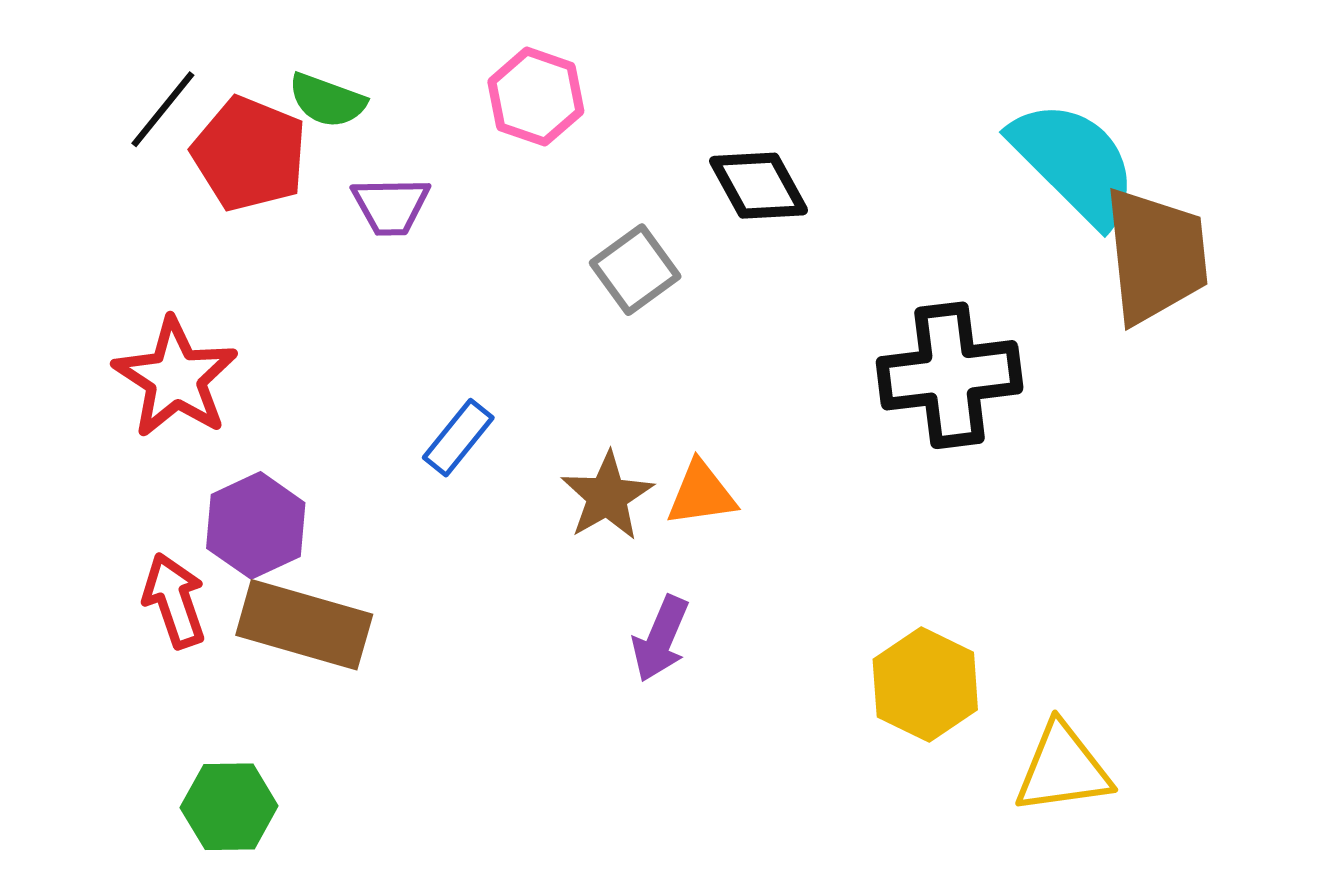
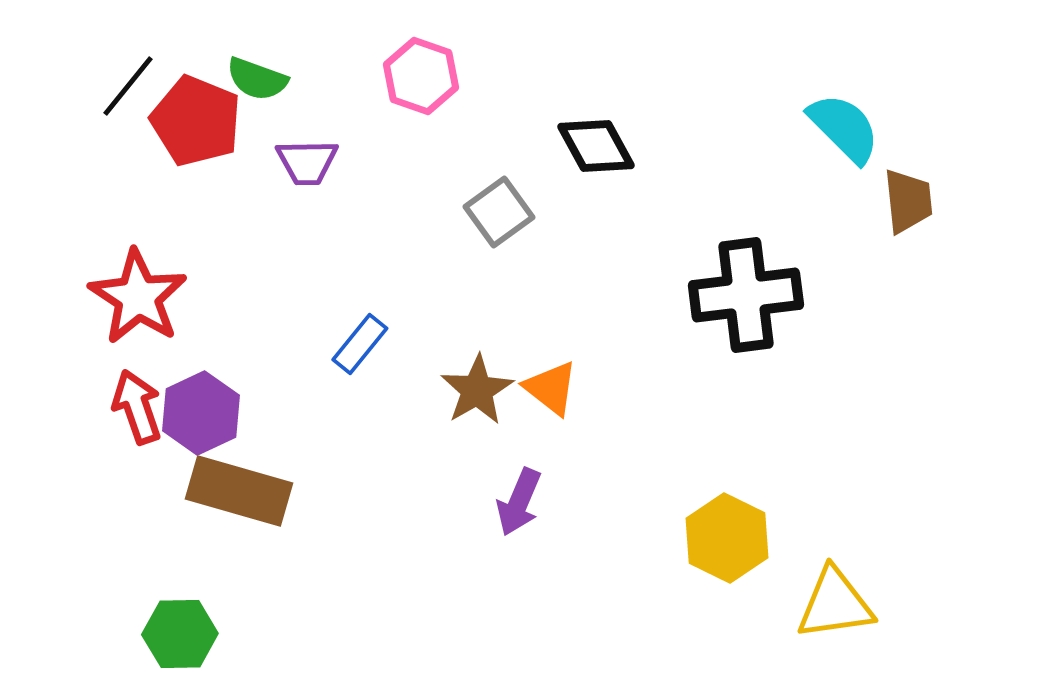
cyan semicircle: (1074, 163) -> (844, 128), size x0.7
brown trapezoid: (1156, 256) -> (908, 201), size x0.6
orange triangle: (701, 494) -> (551, 388), turned 46
red arrow: (174, 601) -> (137, 407), moved

